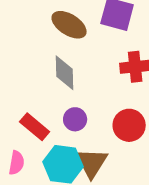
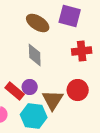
purple circle: (75, 119) -> (30, 87), moved
brown triangle: (92, 163) -> (53, 100), moved

